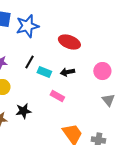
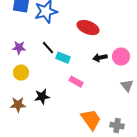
black line: (29, 62) -> (48, 48), turned -72
black arrow: (67, 72) -> (100, 58), moved

